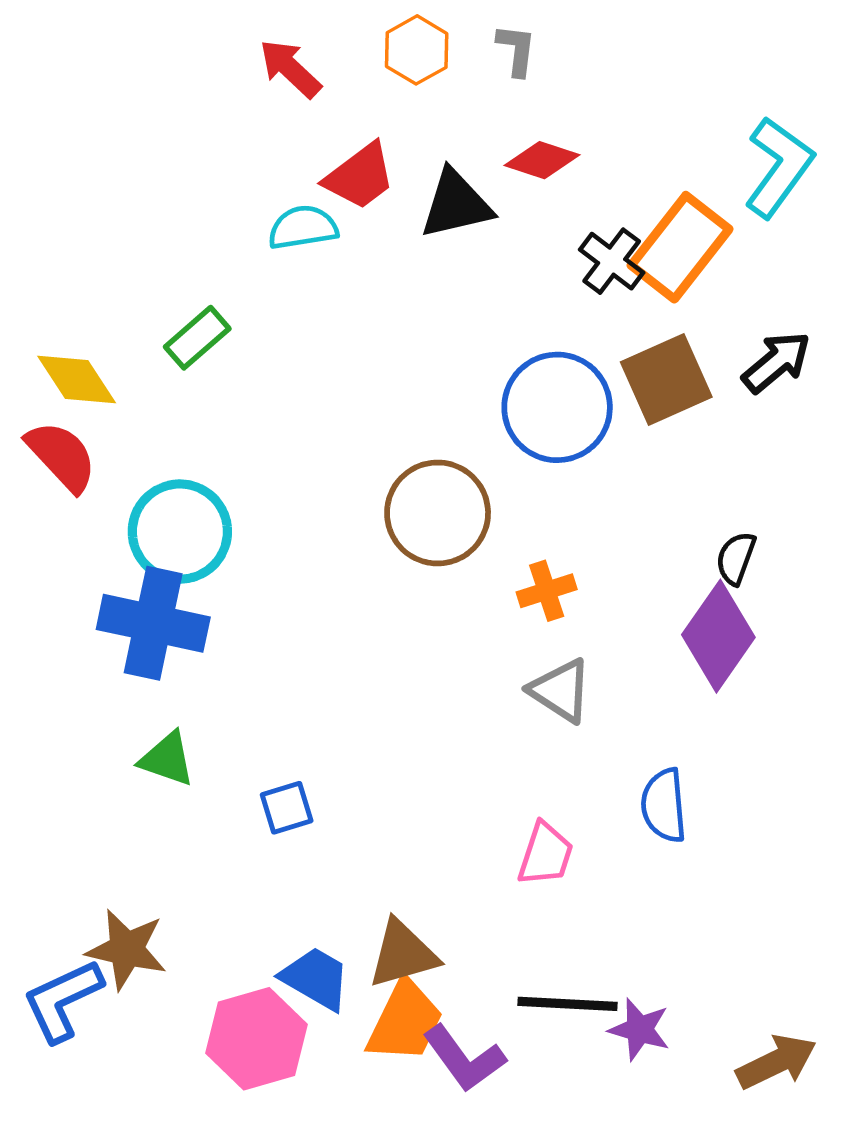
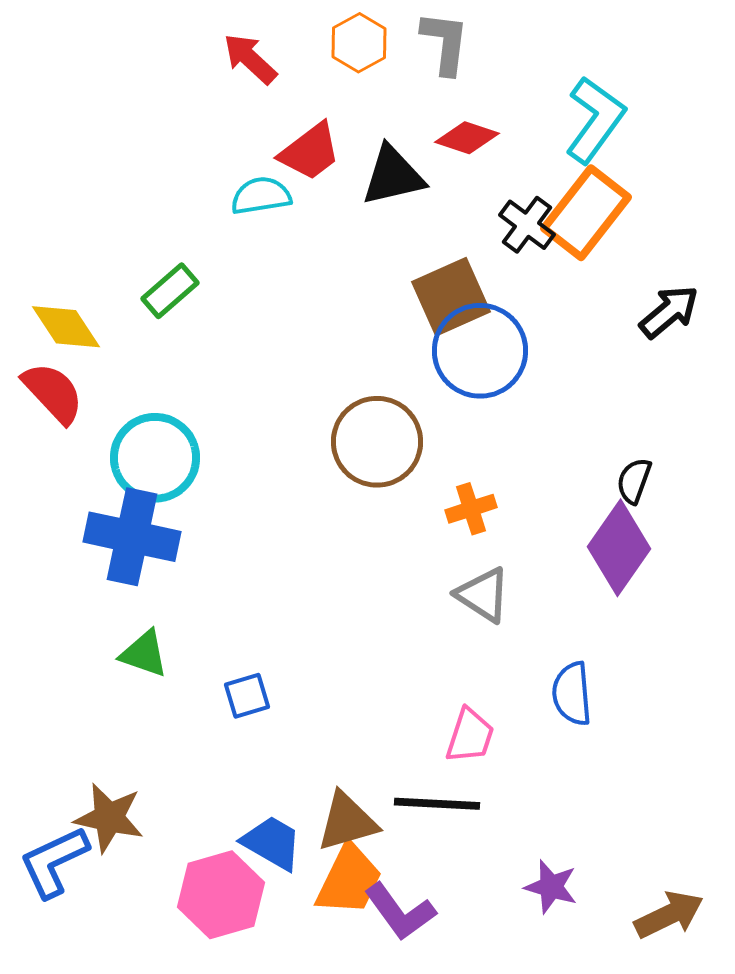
gray L-shape: (516, 50) -> (445, 43), size x1.4
cyan L-shape: (779, 167) -> (595, 120), moved
brown square: (666, 380) -> (451, 297), moved
black line: (568, 1004) -> (437, 804), moved

